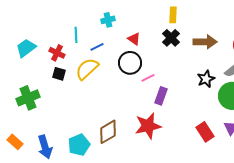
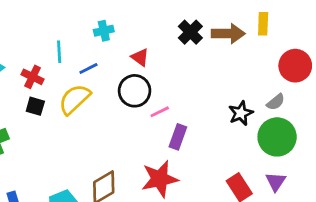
yellow rectangle: (173, 15) -> (263, 24), moved
black cross: (171, 38) -> (190, 32), moved
brown arrow: (205, 42) -> (228, 34), moved

